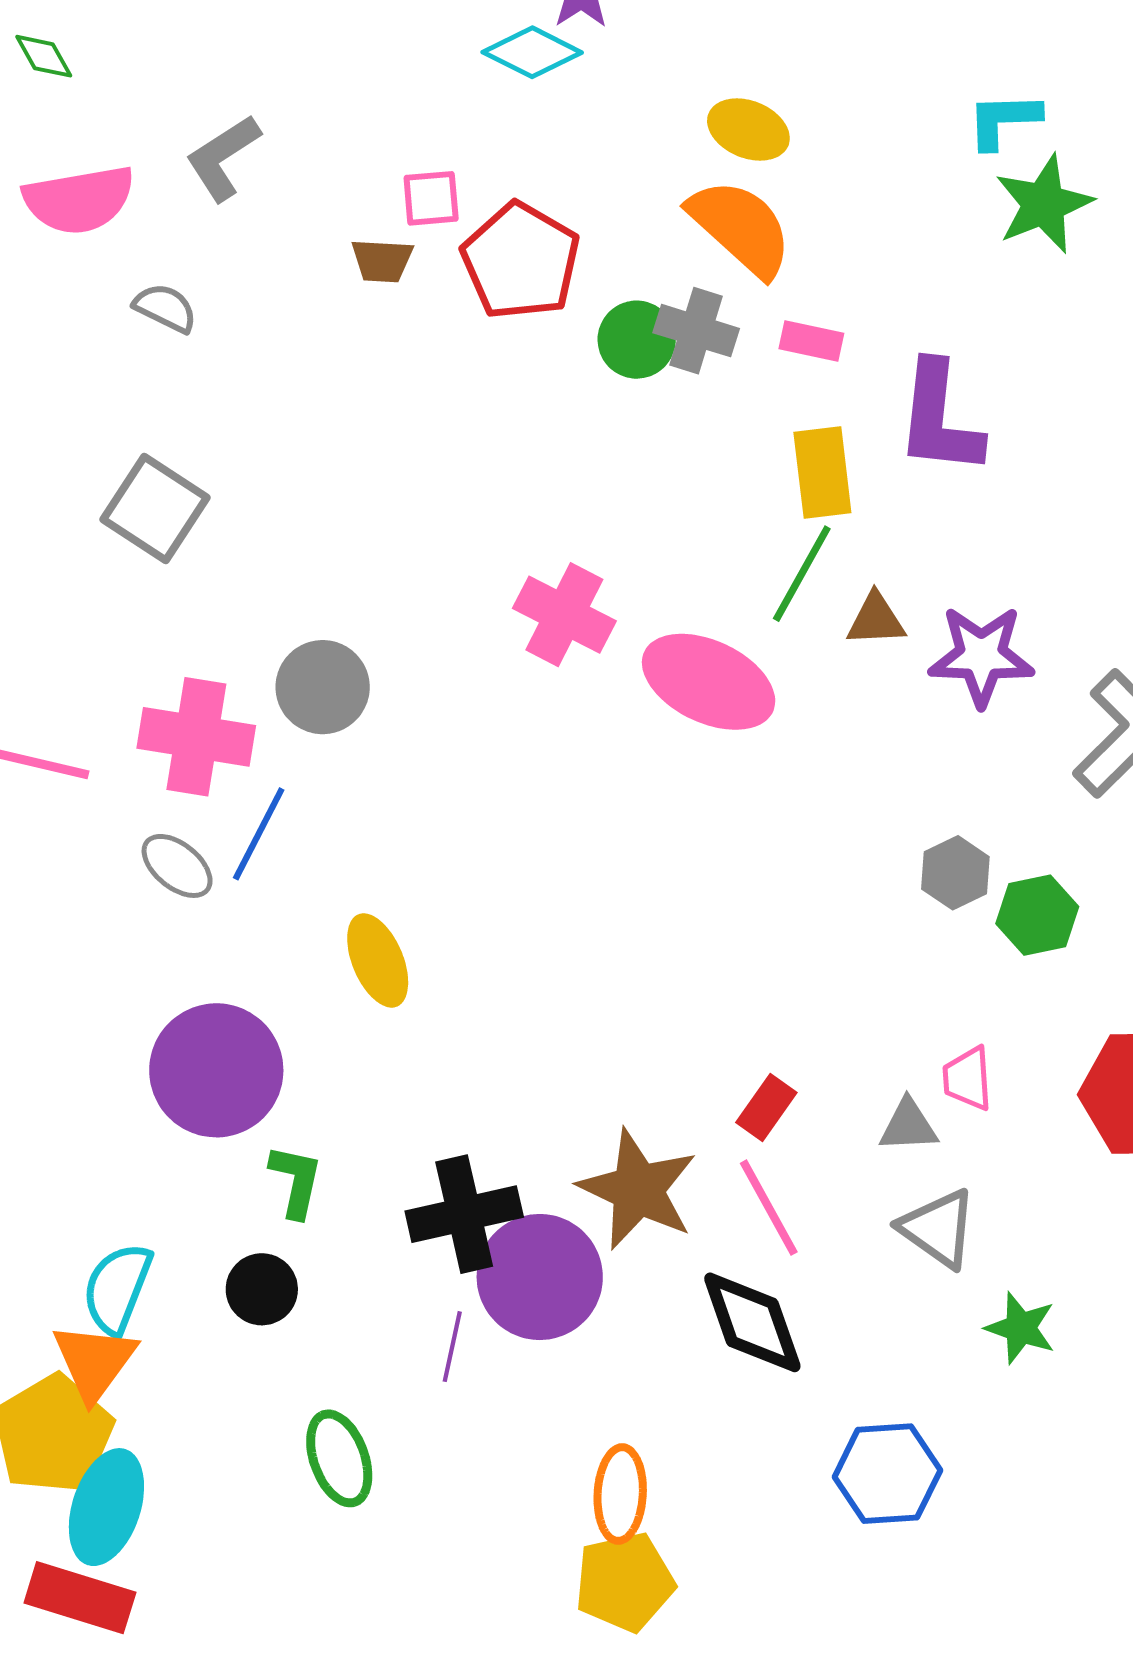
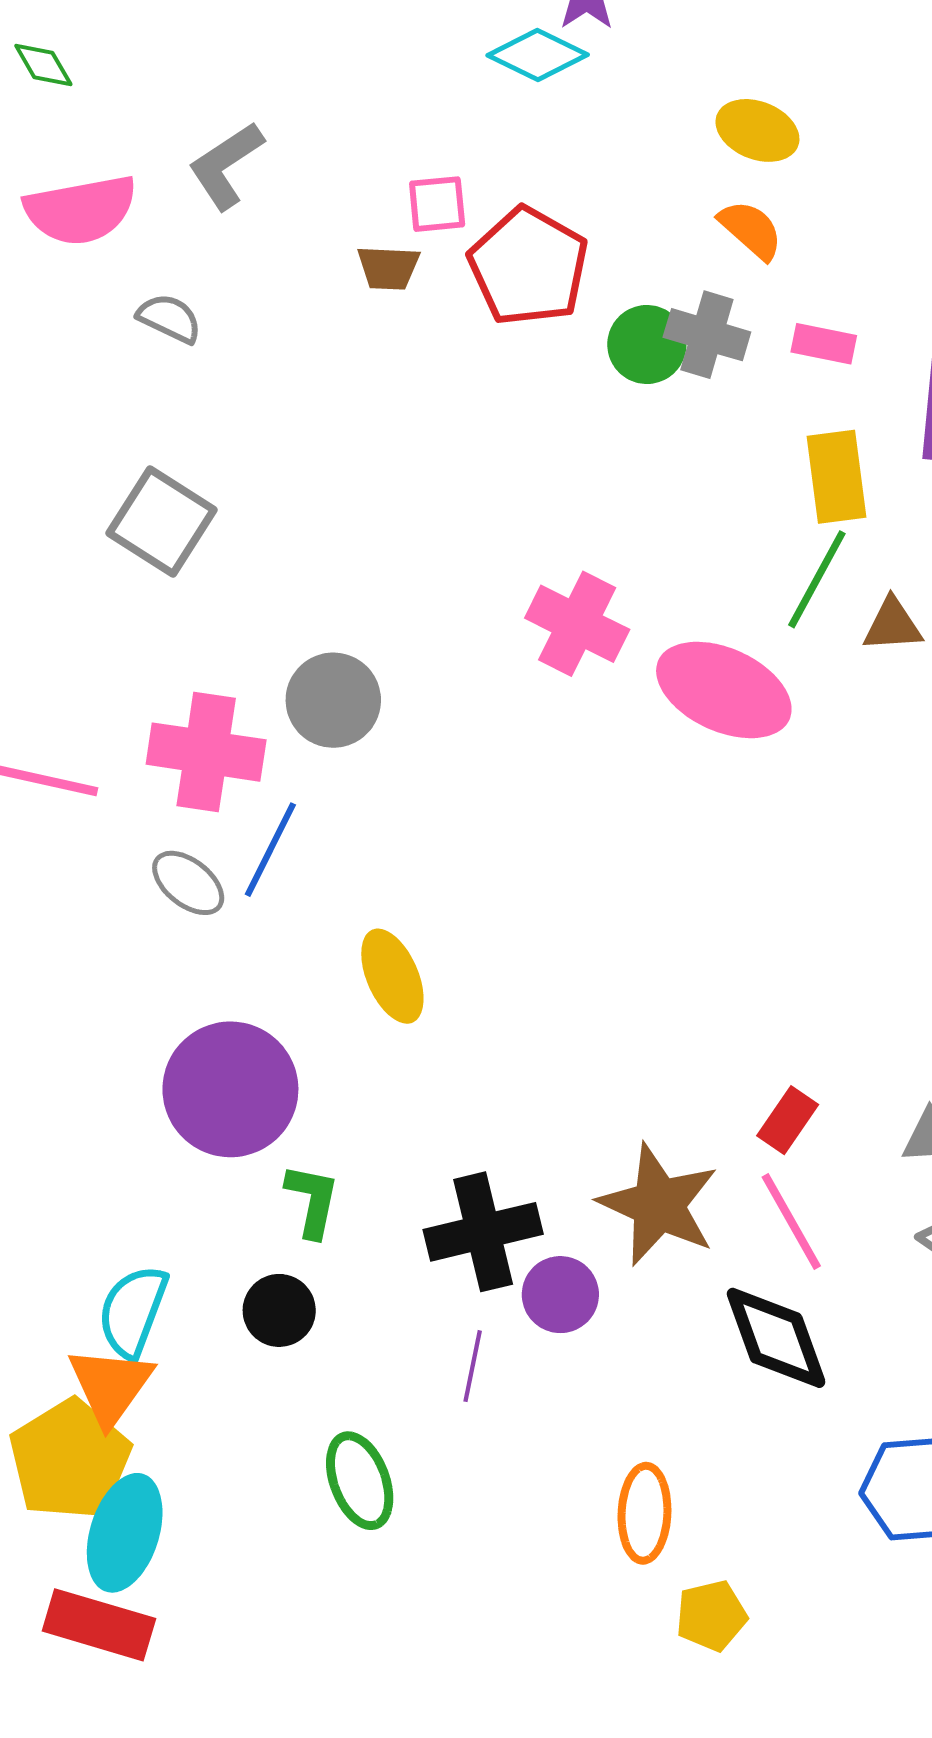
orange semicircle: (741, 228) -> (751, 230), size x0.6
purple circle: (540, 1277) -> (560, 1295), size x0.6
yellow pentagon: (625, 1582) -> (711, 1616), moved, size x0.7

